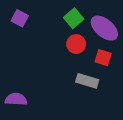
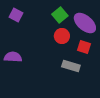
purple semicircle: (16, 99) -> (13, 57), moved

